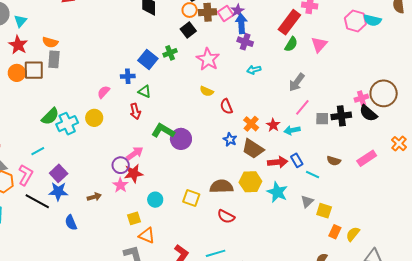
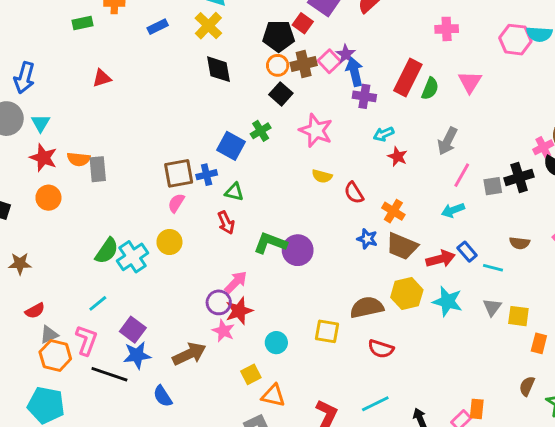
red rectangle: (289, 22) -> (408, 78), moved
orange semicircle: (50, 42) -> (79, 159), moved
brown square: (34, 70) -> (179, 173), moved
red star: (273, 125) -> (398, 157), moved
brown arrow: (94, 197) -> (189, 354), size x1.6

